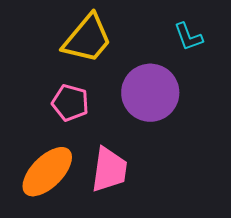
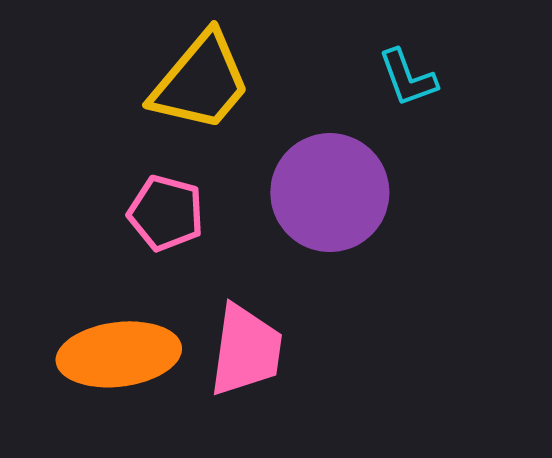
orange ellipse: (47, 172) -> (119, 354), turned 38

